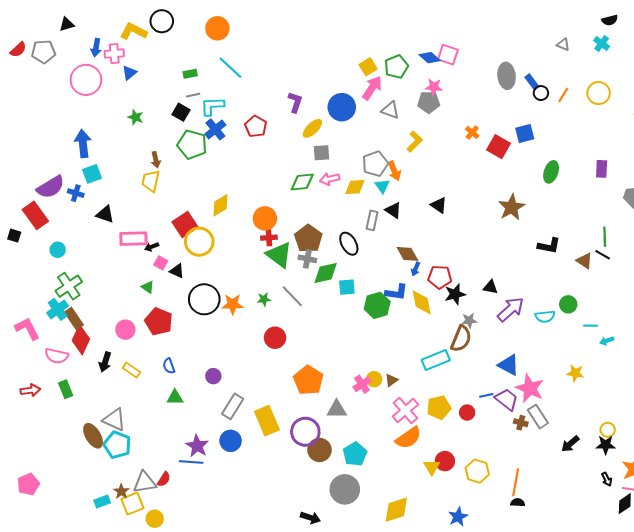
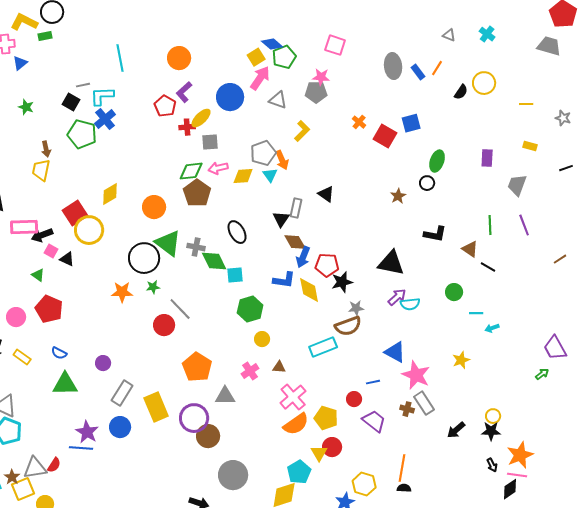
black semicircle: (610, 20) -> (461, 92), moved, turned -42
orange circle: (217, 28) -> (179, 58), moved
blue diamond: (430, 58) -> (272, 44), moved
cyan line: (231, 68) -> (120, 58), turned 36
green rectangle: (190, 74) -> (45, 36), moved
black circle: (541, 93) -> (427, 183), moved
orange line: (563, 95) -> (437, 68), moved
purple L-shape: (295, 102) -> (184, 92), turned -150
red pentagon: (256, 126) -> (165, 106), moved
brown star: (512, 207) -> (398, 196), size x0.6
black triangle: (393, 210) -> (281, 219), moved, turned 30
gray rectangle: (372, 220) -> (296, 208), moved
red cross: (269, 238) -> (187, 127), moved
brown pentagon: (308, 239) -> (197, 193), moved
black arrow: (152, 247) -> (42, 235), size x1.5
black line: (603, 255) -> (488, 267), moved
blue arrow: (416, 269) -> (303, 257), size x1.5
green diamond: (326, 273) -> (214, 261), turned 76
black triangle: (490, 287) -> (391, 263), moved, size x1.8
gray line: (292, 296) -> (180, 309), moved
black circle: (204, 299) -> (144, 258), moved
green hexagon: (377, 305) -> (250, 309), moved
purple arrow: (511, 309) -> (397, 297), size x0.7
cyan semicircle: (545, 316) -> (410, 304), moved
brown semicircle: (461, 339) -> (348, 326), turned 48
blue semicircle: (169, 366) -> (59, 353), turned -42
yellow star: (575, 373) -> (461, 360), turned -30
yellow circle: (374, 379) -> (262, 339), moved
brown triangle: (391, 380) -> (279, 367), turned 40
green triangle: (175, 397) -> (65, 384), size x1.5
purple trapezoid: (507, 399) -> (374, 421), moved
yellow pentagon: (439, 407) -> (326, 418), moved, turned 30
cyan pentagon: (355, 454) -> (299, 472), moved
yellow hexagon: (477, 471) -> (364, 484), moved

